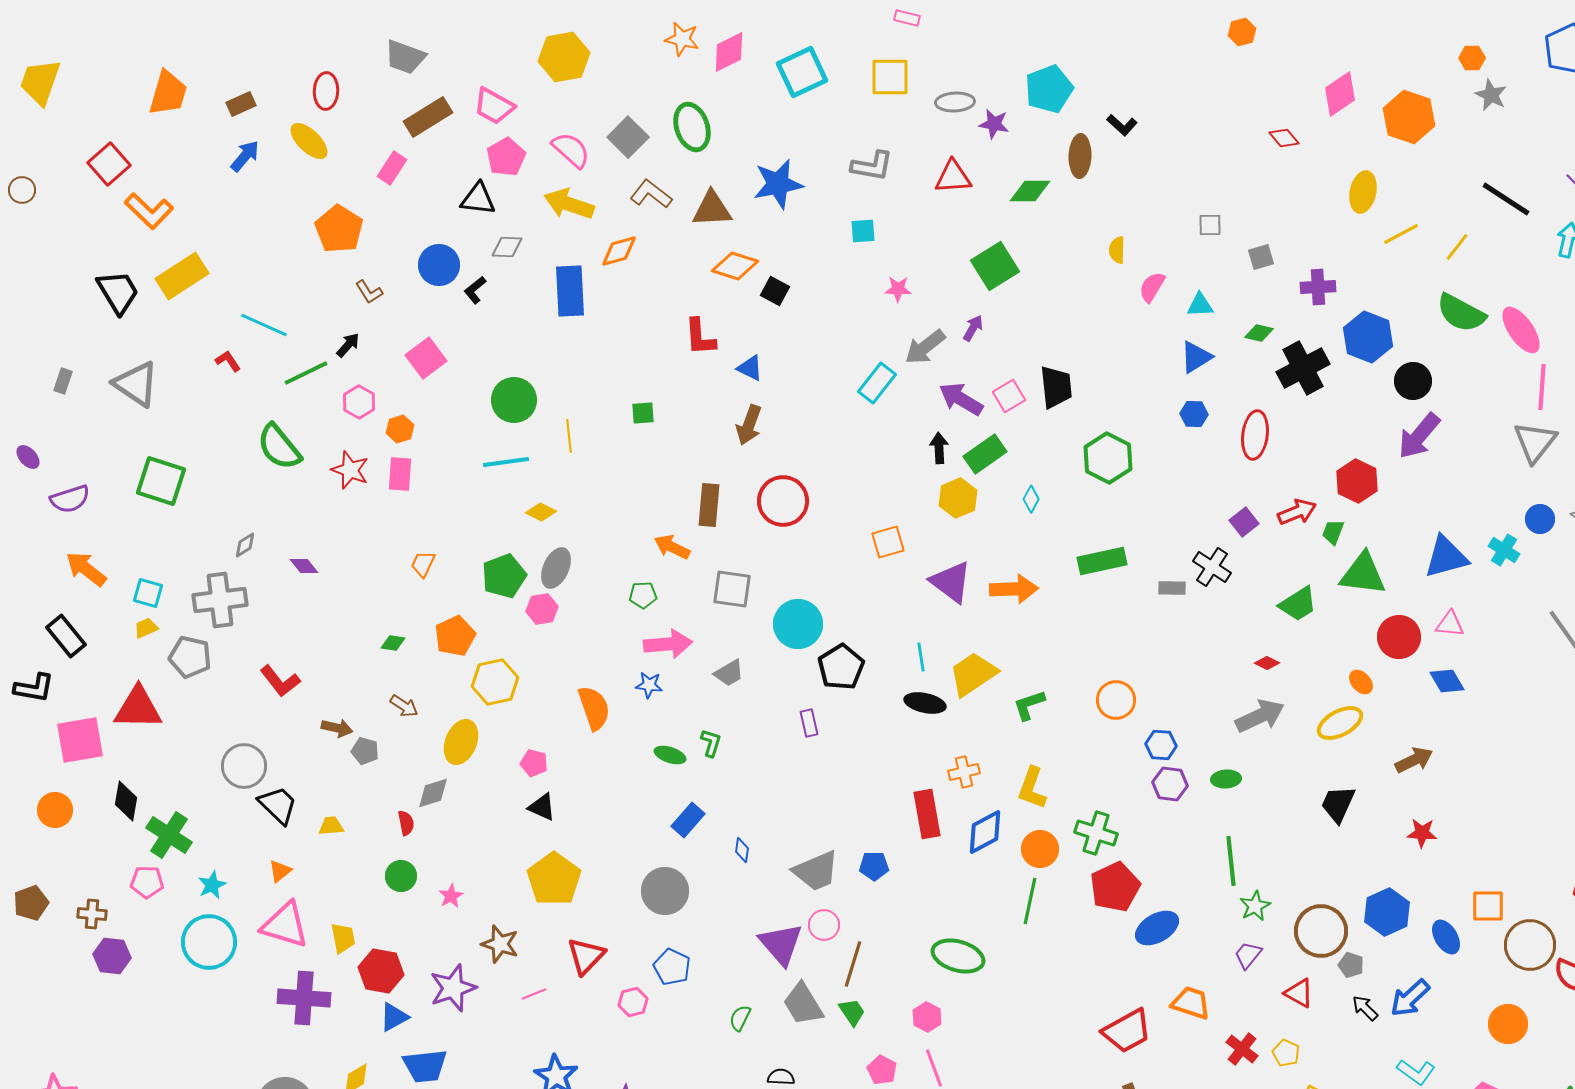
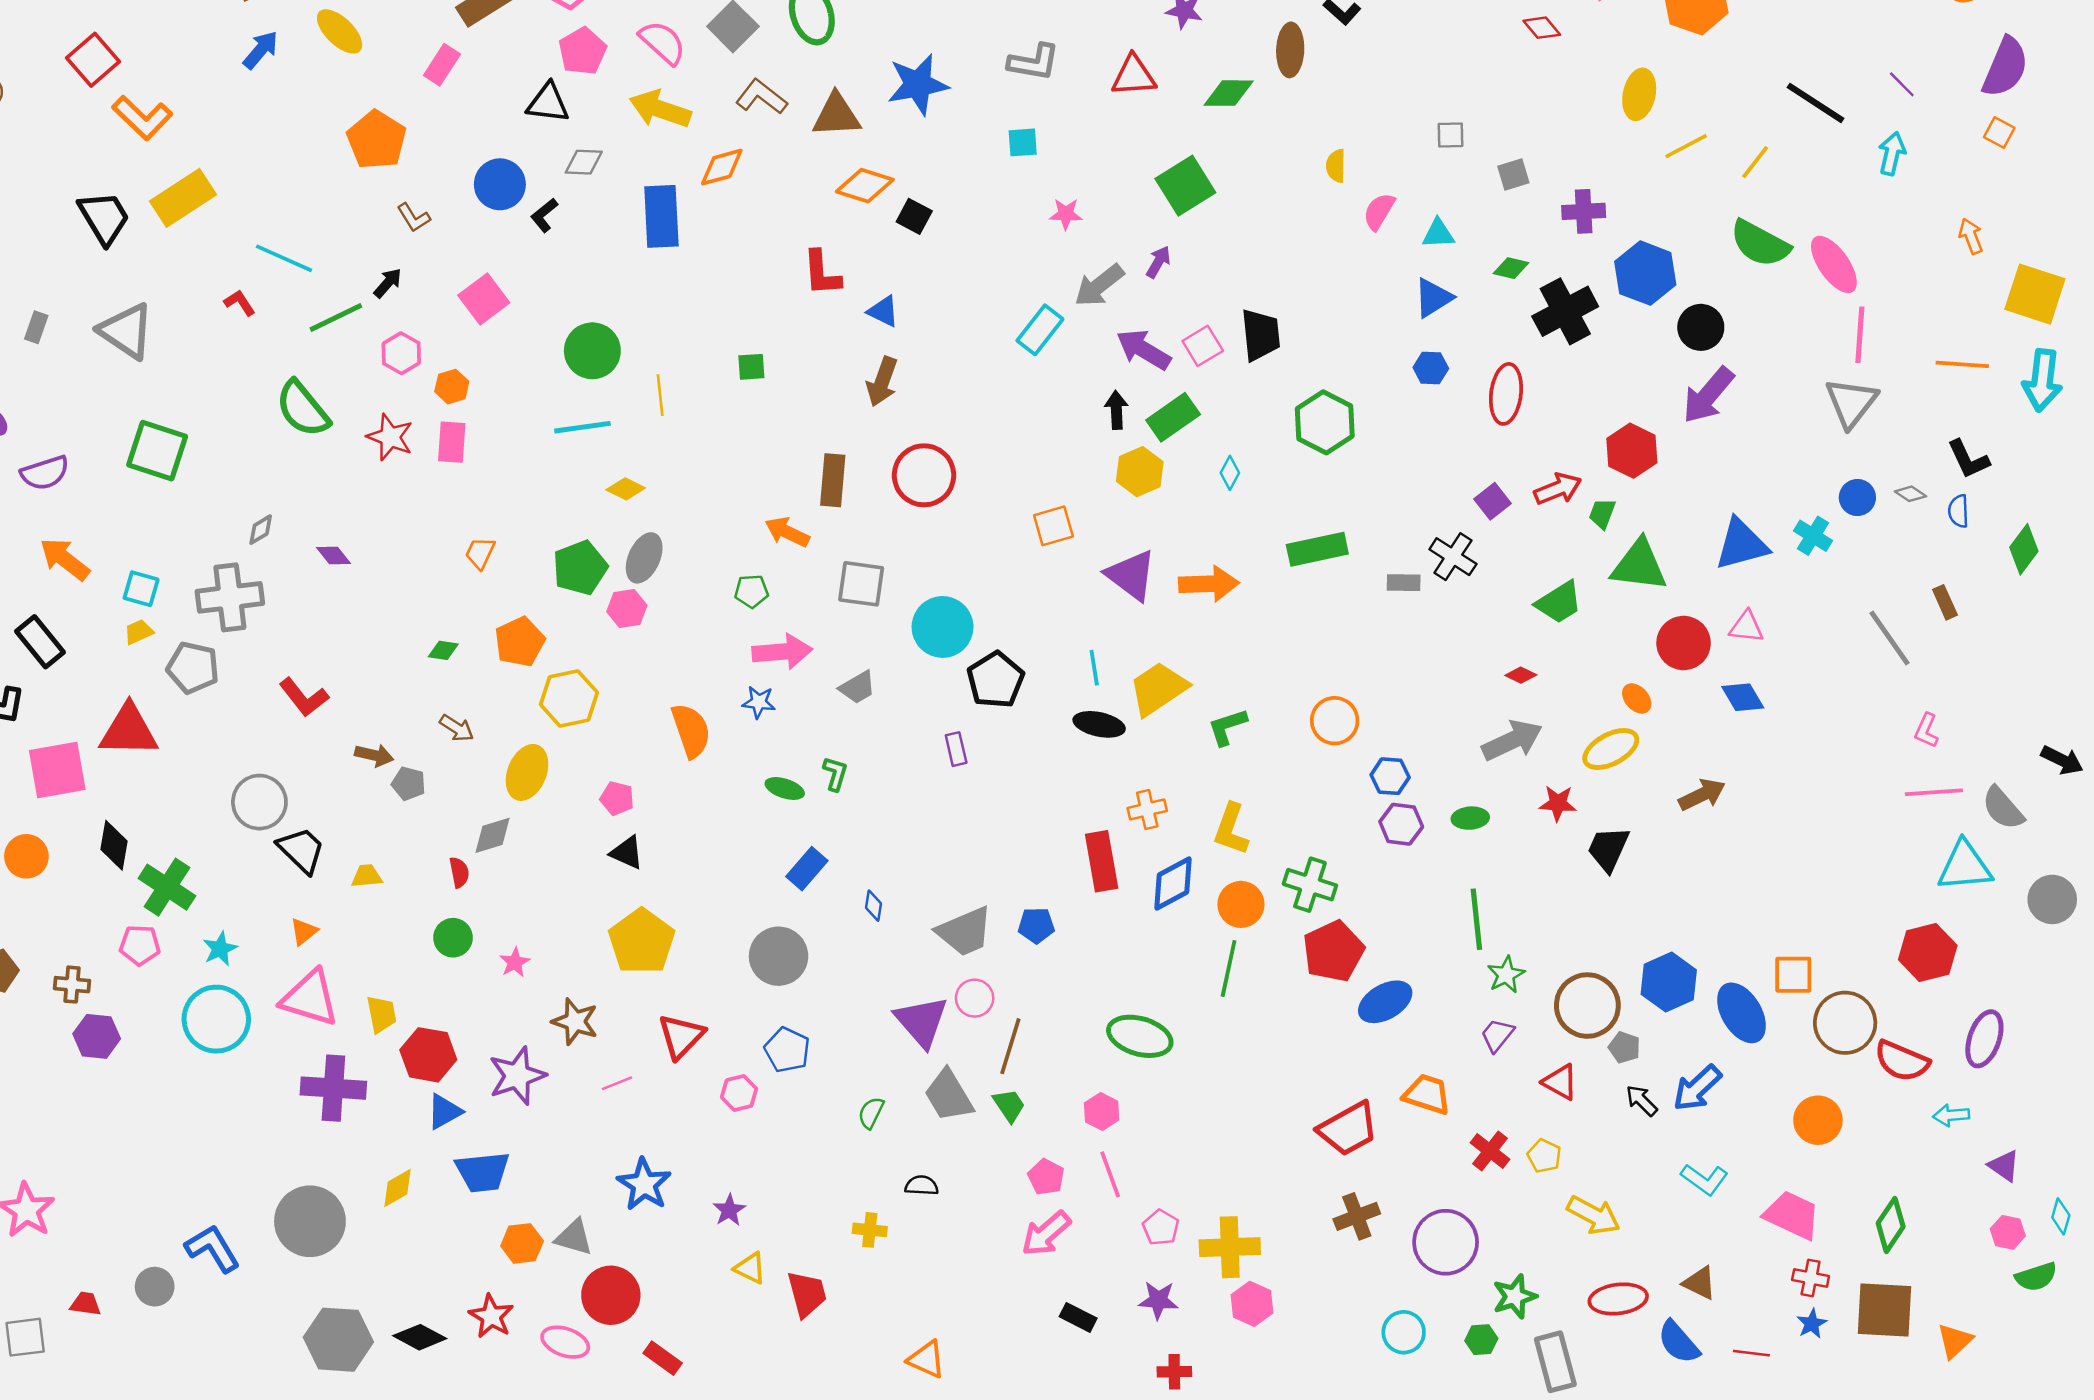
red star: (1422, 833) -> (1558, 803), moved
blue ellipse: (1446, 937) -> (1741, 1013), size x1.4

